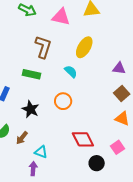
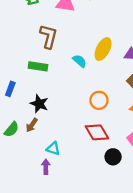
yellow ellipse: (84, 47) -> (103, 49), moved
orange circle: (63, 101) -> (99, 100), moved
brown arrow: (22, 138) -> (32, 125), moved

